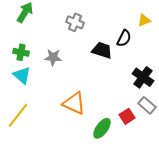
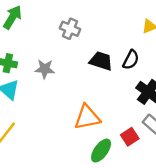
black semicircle: (124, 38) -> (131, 60), moved
orange triangle: (74, 103) -> (87, 117), moved, turned -35

